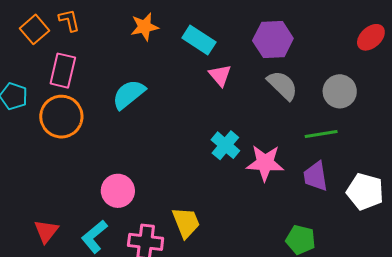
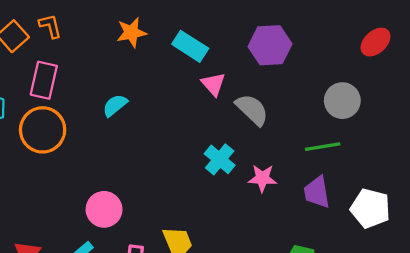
gray semicircle: (282, 85) -> (252, 110), moved
cyan semicircle: (129, 94) -> (115, 105), size x0.7
pink star: (265, 163) -> (262, 178), size x0.7

